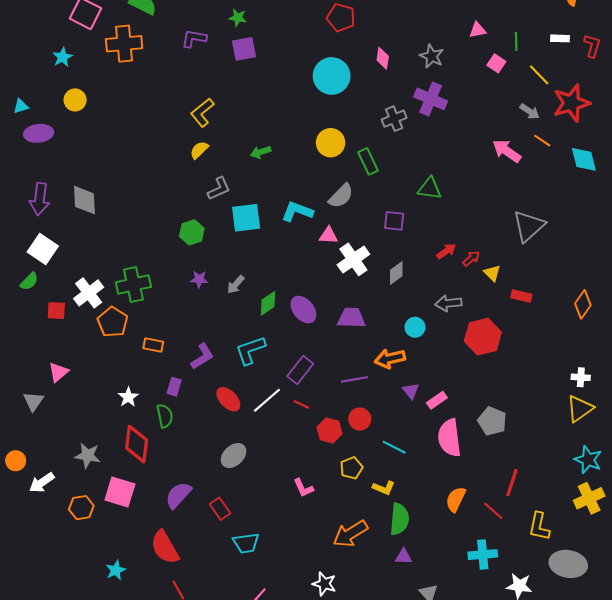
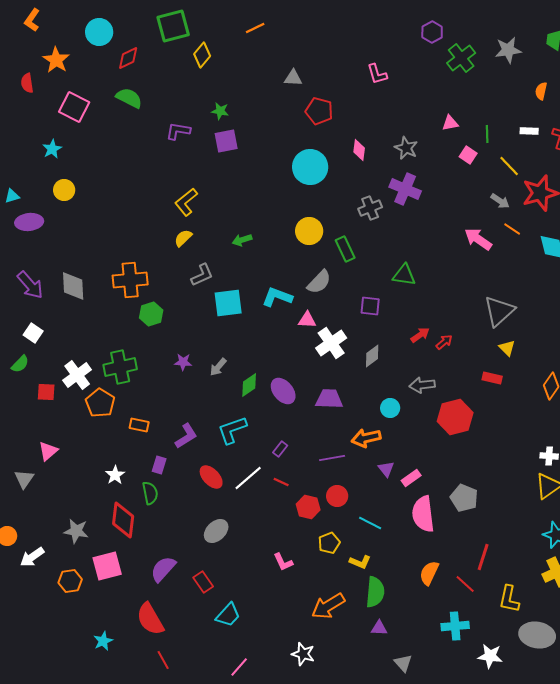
orange cross: (124, 44) -> (130, 280), moved
purple arrow: (40, 199) -> (30, 285), turned -48
green hexagon: (192, 232) -> (151, 314), moved
white square: (43, 249) -> (33, 333), size x0.7
yellow triangle: (492, 273) -> (507, 348), moved
purple rectangle: (300, 370) -> (280, 449), size x0.6
pink square: (120, 492) -> (107, 566), turned -32
cyan trapezoid: (246, 543) -> (228, 615), turned -40

